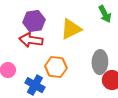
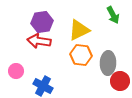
orange hexagon: (56, 67) -> (81, 55), moved

